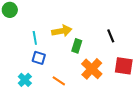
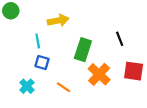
yellow arrow: (62, 31) -> (58, 20), moved
green rectangle: (77, 46) -> (83, 50), size x1.5

